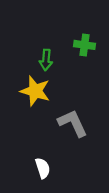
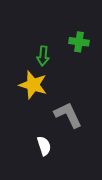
white semicircle: (43, 168) -> (44, 146), moved

